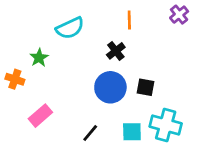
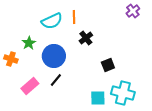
orange line: (129, 20) -> (74, 17), moved
blue circle: (110, 87) -> (54, 56), moved
black square: (145, 87) -> (108, 65), turned -32
black line: (90, 133) -> (56, 80), moved

